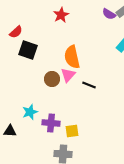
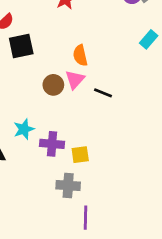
black square: (28, 50) -> (21, 46), turned -30
orange semicircle: (72, 57) -> (80, 55), size x0.7

